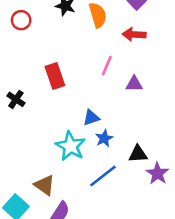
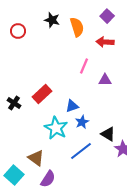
red rectangle: (55, 76) -> (42, 94), moved, turned 66
black cross: (16, 99) -> (14, 103), moved
black triangle: (138, 154) -> (108, 134), turned 35

